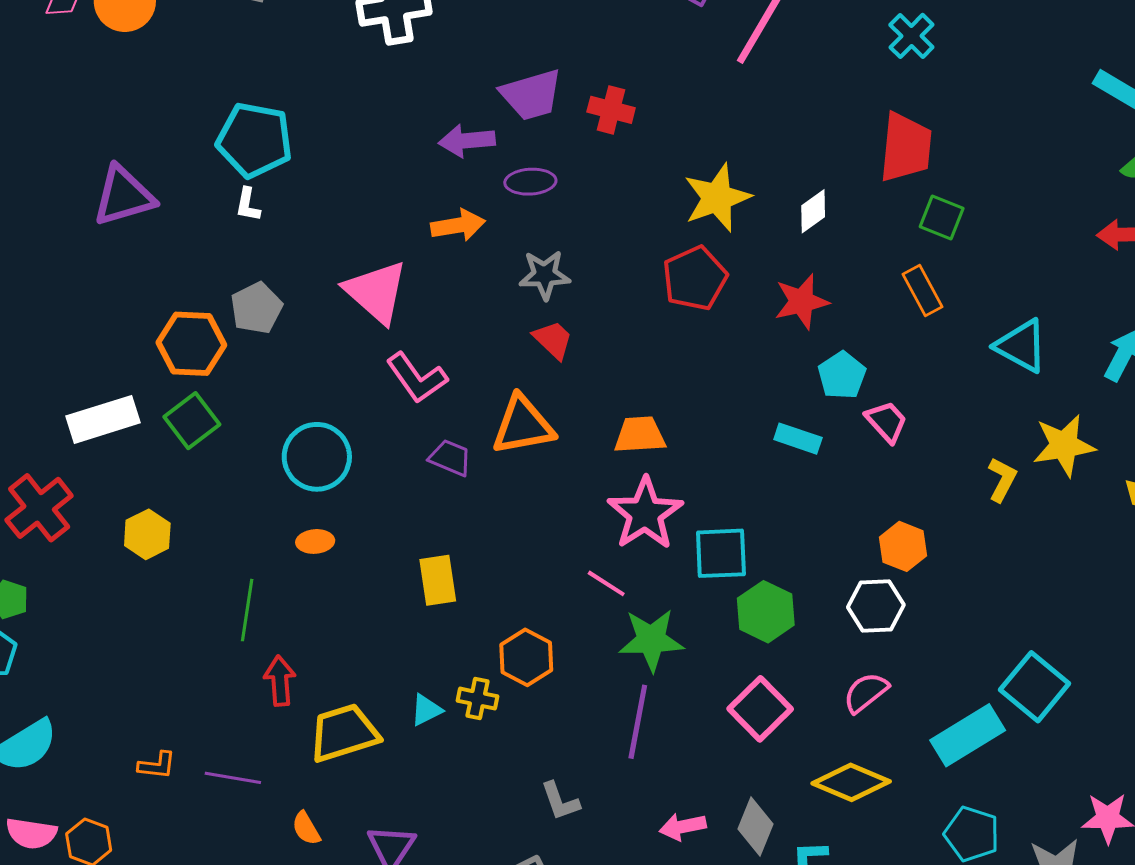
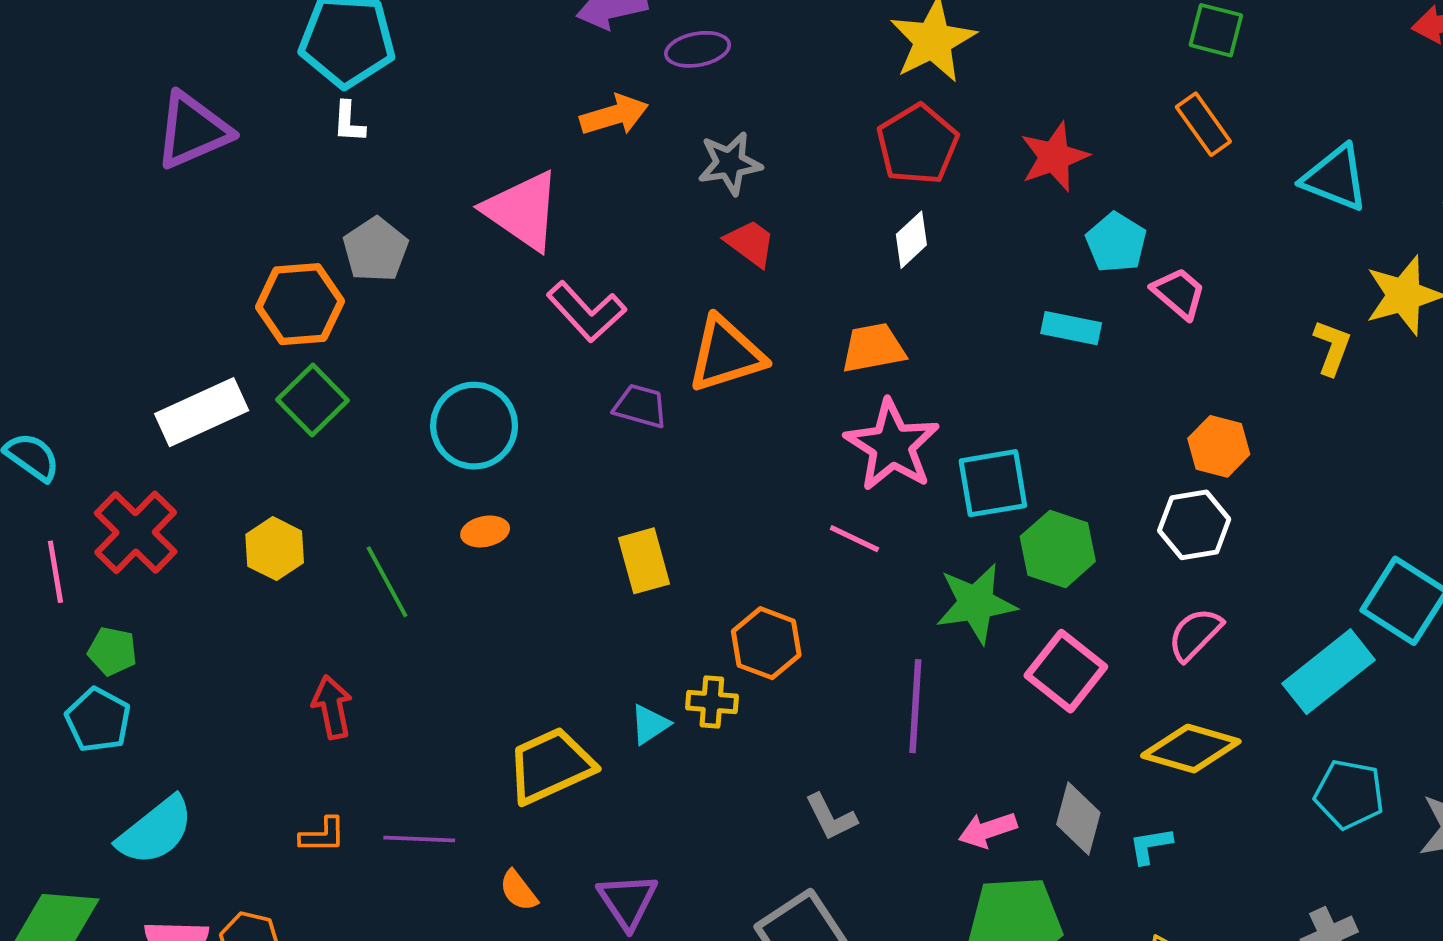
white diamond: (813, 211) -> (911, 240), moved
green line: (247, 610) -> (387, 582), moved, turned -30
green star: (651, 640) -> (976, 603), moved
red arrow: (280, 681) -> (332, 707), moved

